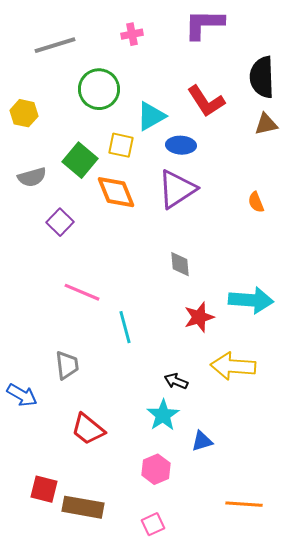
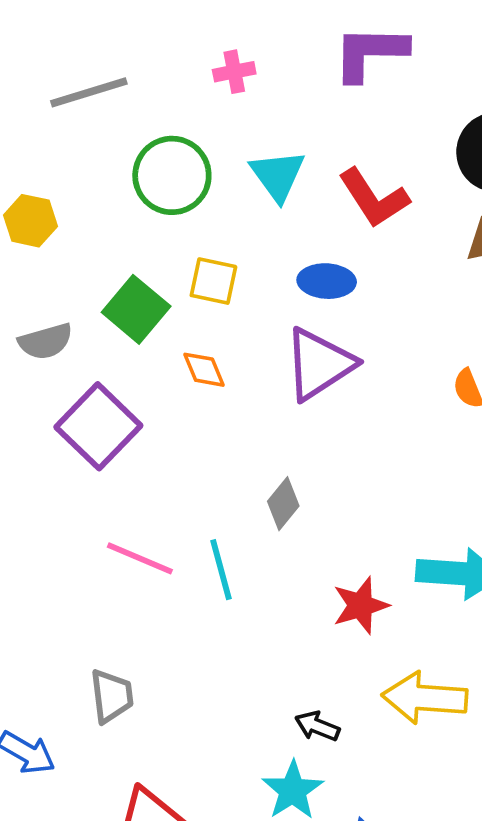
cyan triangle: (151, 116) -> (278, 175), moved, turned -36
orange diamond: (116, 192) -> (204, 370), size x0.6
purple square: (60, 222) -> (98, 426), size x1.6
gray diamond: (180, 264) -> (283, 504), moved, turned 44
cyan line: (125, 327) -> (221, 570), moved

